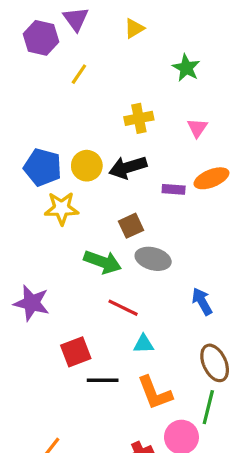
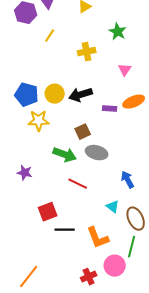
yellow cross: (139, 118) -> (87, 52), moved
purple star: (32, 303) -> (25, 173), moved, size x0.7
cyan triangle: (144, 344) -> (113, 207), moved, turned 40

